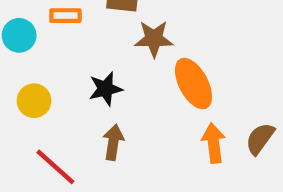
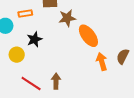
black star: (105, 89) -> (34, 39), moved
brown arrow: (113, 142) -> (56, 81), moved

